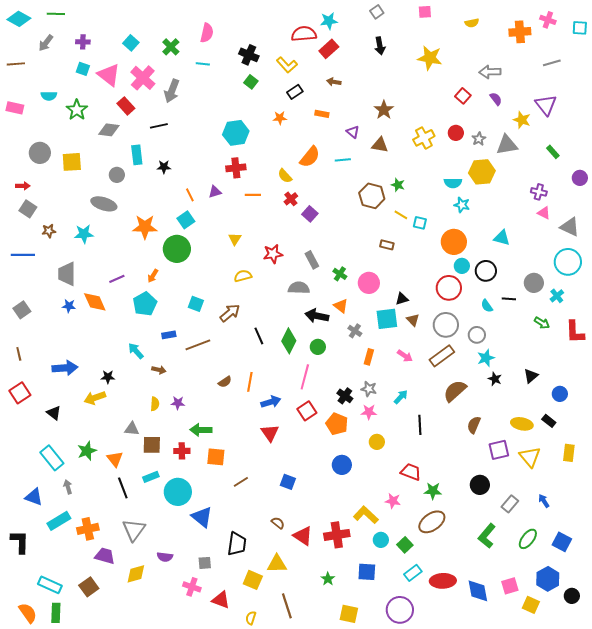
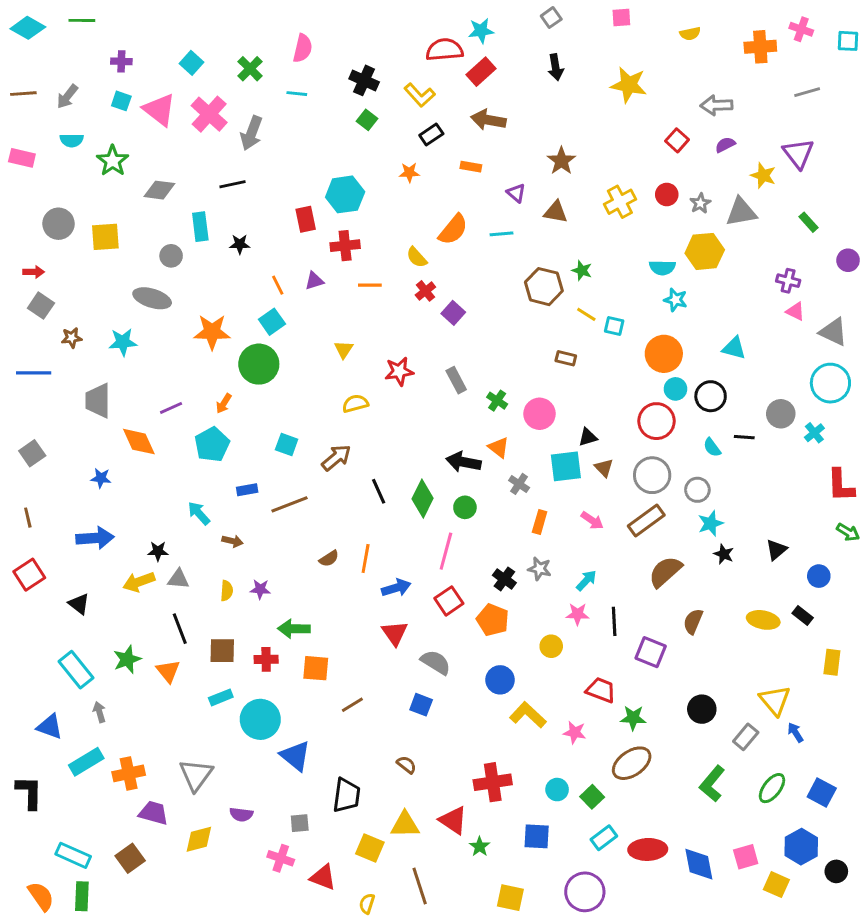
gray arrow: (46, 43) -> (67, 96), moved
brown arrow: (334, 82) -> (488, 120), size x1.6
purple semicircle: (496, 99) -> (725, 145), turned -80
red rectangle: (126, 106) -> (306, 219), moved, turned 30
gray semicircle: (299, 288) -> (436, 662), moved, turned 30
blue star: (69, 306) -> (101, 478), moved
green arrow: (542, 323) -> (848, 532), moved
pink star: (369, 412) -> (578, 614), moved
gray triangle: (132, 429) -> (178, 579), moved
purple square: (499, 450) -> (651, 652), moved, turned 35
yellow triangle: (530, 457) -> (775, 700), moved
black line: (123, 488) -> (180, 629), moved
yellow L-shape: (366, 515) -> (528, 715), moved
red triangle: (303, 536) -> (453, 820), moved

